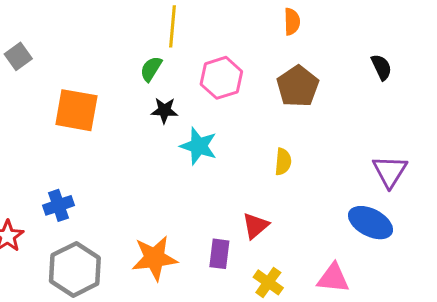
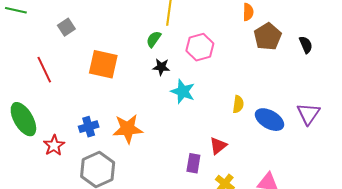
brown pentagon: (298, 86) -> (268, 37), moved
blue ellipse: (370, 223) -> (269, 120), moved
orange star: (154, 258) -> (128, 129), moved

